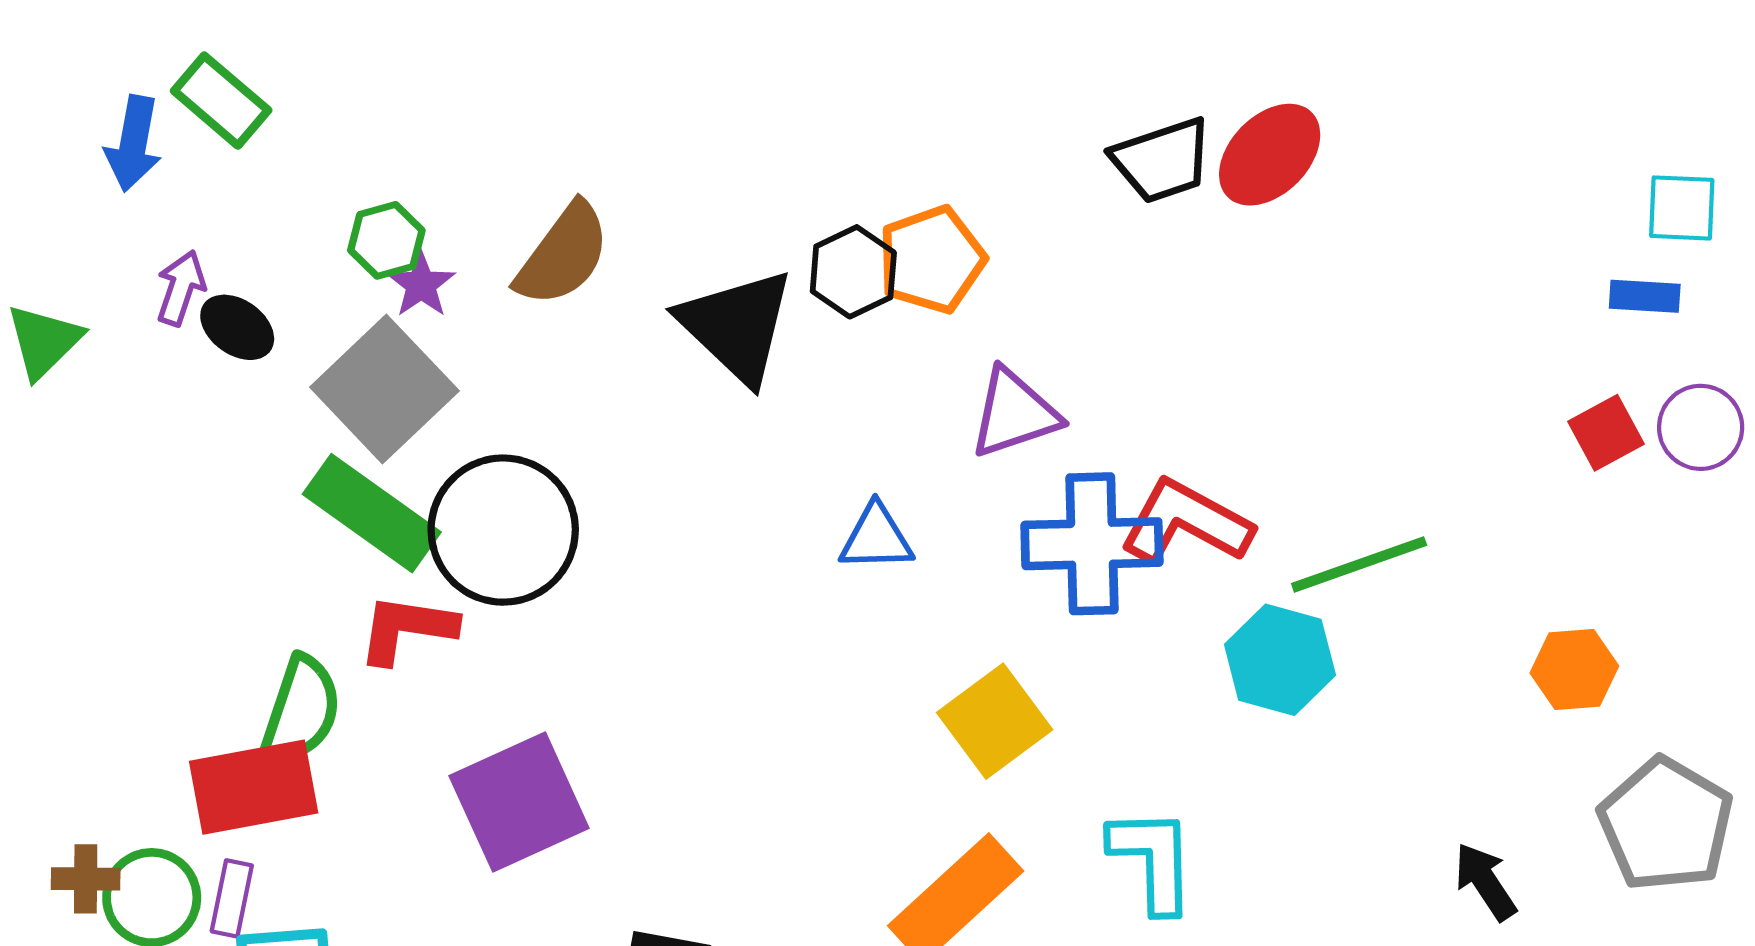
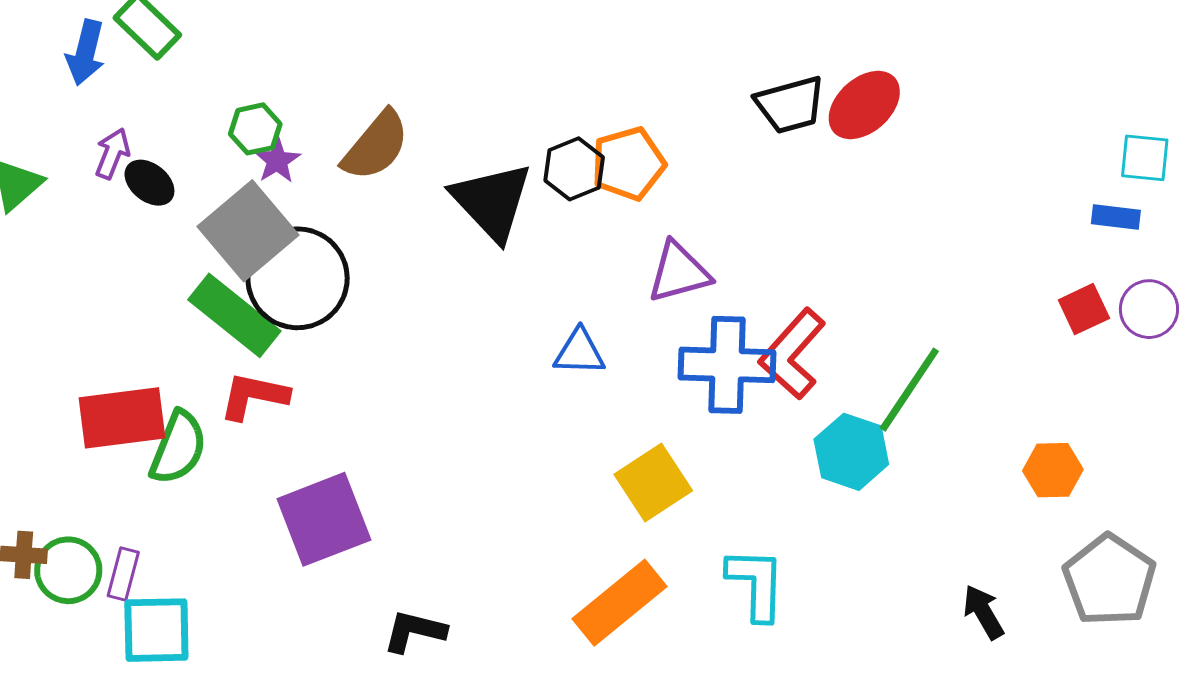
red L-shape: (1186, 522) -> (792, 354), turned -80
black circle: (503, 530) -> (298, 278), moved
green line: (1359, 564) -> (909, 390), turned -40
red rectangle: (254, 787) -> (122, 418), moved

